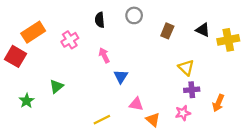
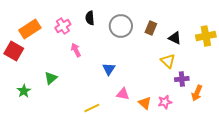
gray circle: (134, 15) -> (121, 26), moved, size x1.5
black triangle: (203, 30) -> (175, 38), moved
pink cross: (70, 40) -> (63, 26), moved
pink arrow: (104, 55) -> (76, 50), moved
purple cross: (192, 90) -> (182, 79), moved
orange triangle: (153, 120) -> (145, 103), moved

